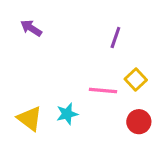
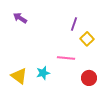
yellow square: (136, 80) -> (87, 39), moved

